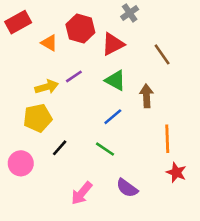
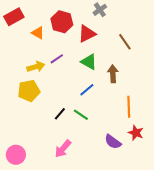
black line: (60, 148) -> (60, 114), moved
pink circle: (21, 163) -> (16, 155), moved
purple semicircle: (127, 188) -> (113, 142), moved

